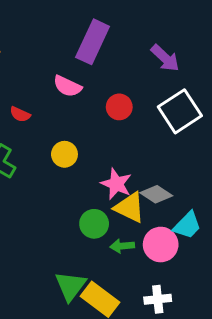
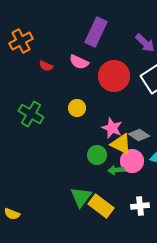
red circle: (119, 107) -> (114, 76), size x1.8
red semicircle: (20, 114) -> (46, 66), moved
pink circle: (161, 245) -> (132, 161), moved

